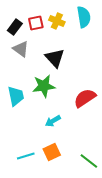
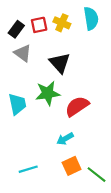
red semicircle: (85, 98) -> (77, 106), moved
cyan arrow: (53, 121) -> (65, 139), moved
orange square: (52, 152) -> (72, 166), moved

